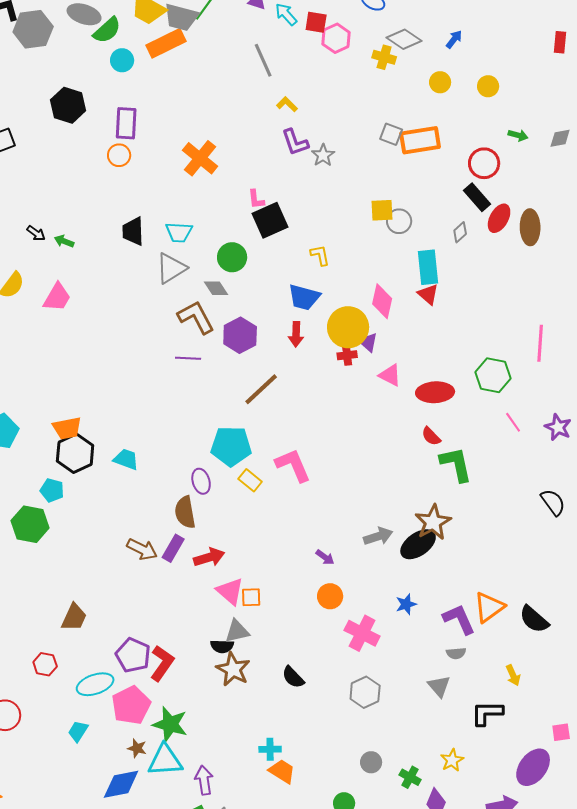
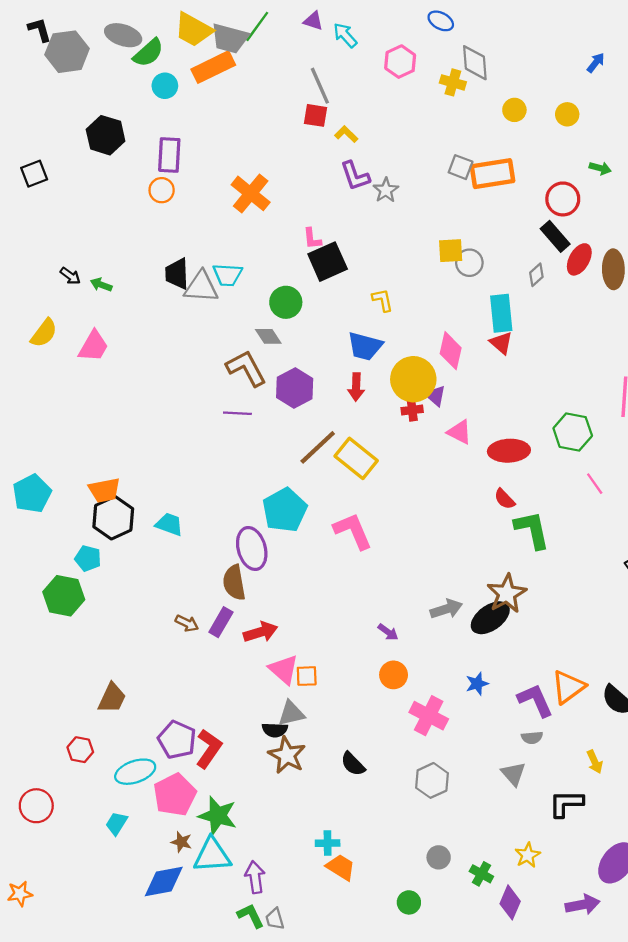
red square: (316, 22) -> (315, 115), moved
gray diamond: (404, 39) -> (475, 63), turned 52
blue arrow: (454, 39) -> (596, 63), moved
gray triangle: (171, 268) -> (201, 287), moved, turned 36
cyan pentagon: (231, 446) -> (285, 510), turned -30
yellow rectangle: (250, 480) -> (356, 458), moved, size x1.6
purple ellipse: (201, 481) -> (252, 549), size x1.5
brown arrow: (142, 549) -> (187, 623), size x0.7

